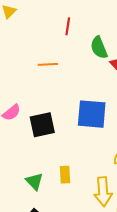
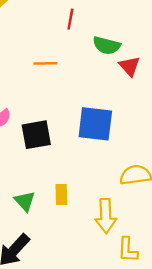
green semicircle: (99, 48) -> (107, 45), turned -55

